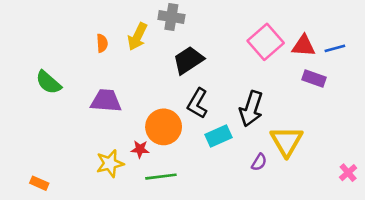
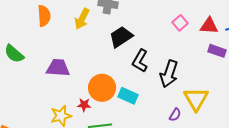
pink square: (266, 42) -> (180, 23), size x0.6
orange semicircle: (102, 43) -> (44, 16), moved, size x1.5
black L-shape: (198, 103) -> (140, 61), moved
cyan rectangle: (218, 136) -> (128, 96), moved, turned 48

